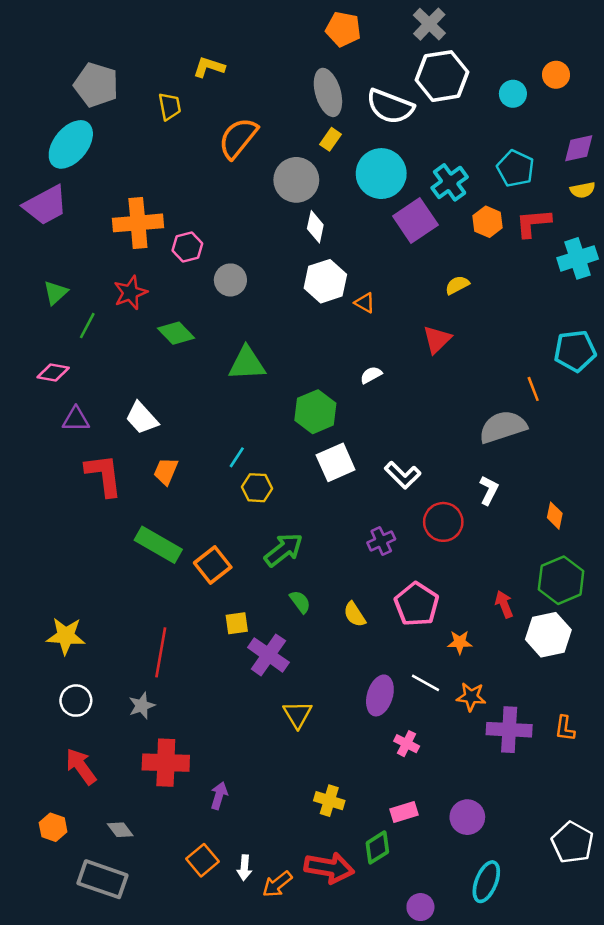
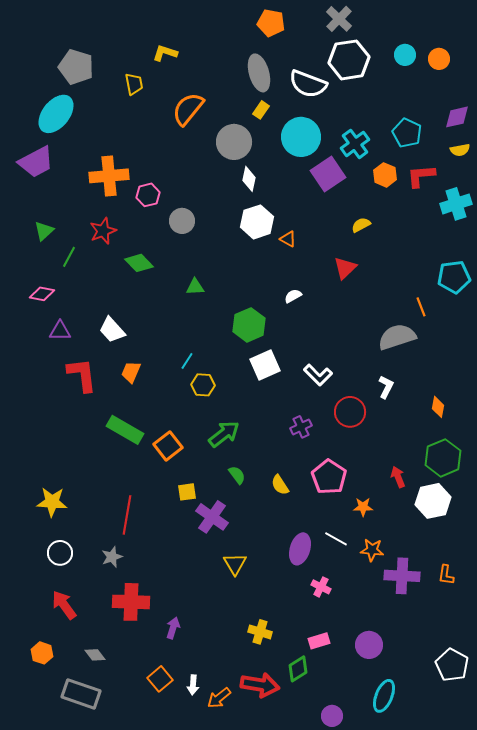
cyan circle: (513, 94) -> (405, 55), moved
green triangle: (247, 364) -> (195, 287), size x0.6

